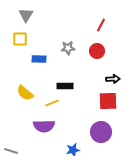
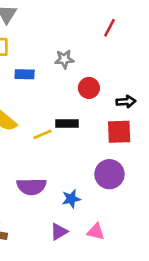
red circle: (97, 51) -> (89, 88), moved
black rectangle: (65, 86) -> (67, 124), moved
purple semicircle: (44, 126) -> (31, 186), moved

